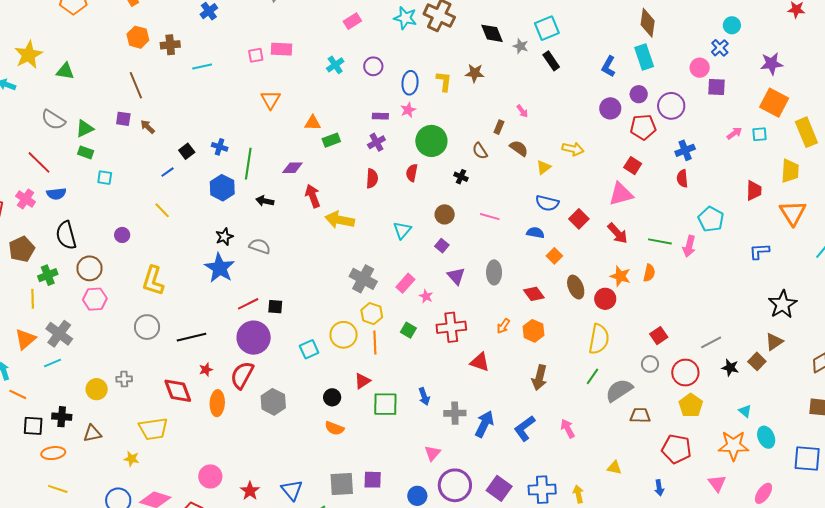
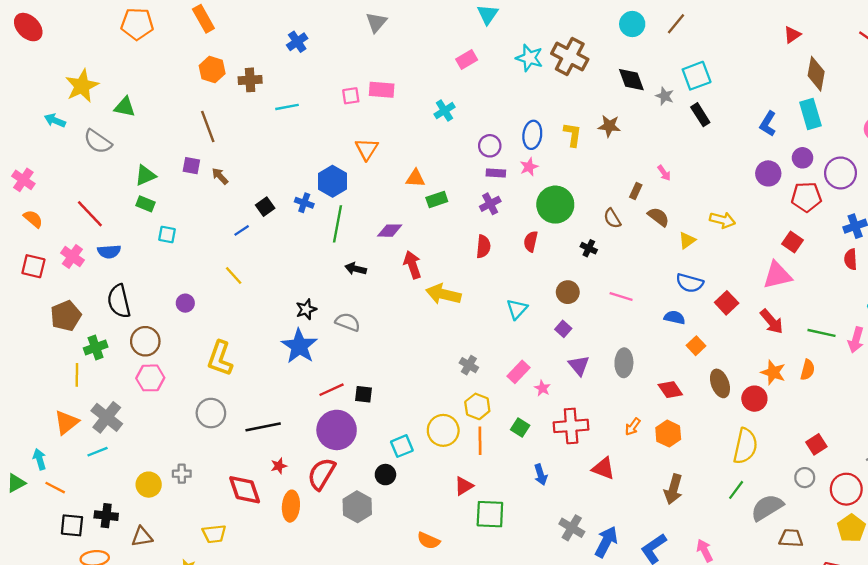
purple circle: (373, 66) -> (490, 146), moved
gray semicircle: (53, 120) -> (98, 141), moved
blue hexagon: (222, 188) -> (332, 181), moved
gray cross: (363, 279) -> (469, 365), size x0.6
blue arrow: (424, 396) -> (541, 475), moved
black circle: (332, 397) -> (385, 475), moved
gray cross: (455, 413) -> (572, 528), turned 30
yellow trapezoid: (153, 429) -> (214, 534), size x0.7

